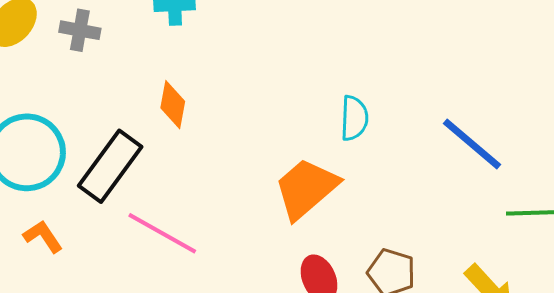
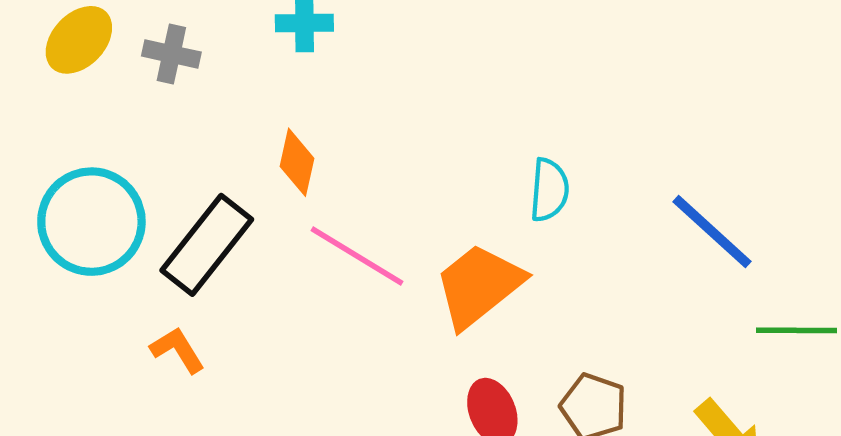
pink line: (162, 233) -> (357, 256), moved
orange L-shape: (43, 236) -> (177, 350), moved

